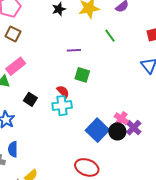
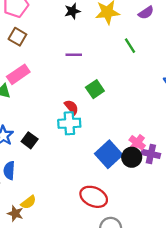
purple line: (74, 50) -> (74, 55), moved
green square: (82, 75) -> (95, 89), turned 35
black square: (30, 99) -> (30, 140), moved
purple cross: (134, 128) -> (151, 154), turned -35

